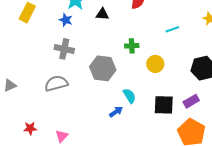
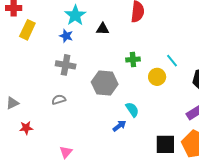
cyan line: (172, 29) -> (172, 61), moved, turned 72
gray semicircle: (56, 83) -> (59, 100), size x0.6
black square: (164, 105) -> (165, 144), moved
red star: (30, 128) -> (26, 128), moved

